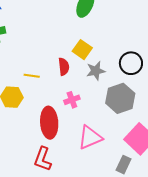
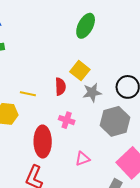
pink cross: (72, 100) -> (67, 120), turned 35
pink triangle: (90, 137) -> (82, 159), size x0.6

